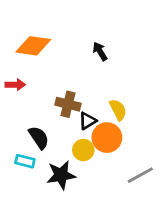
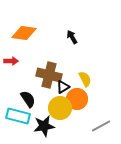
brown cross: (68, 104) -> (49, 75), size x1.4
yellow circle: (83, 150) -> (60, 108), size x1.5
cyan rectangle: (25, 161) -> (18, 116), size x1.6

